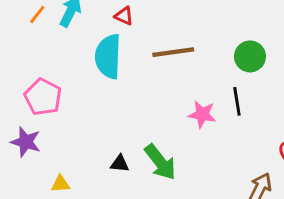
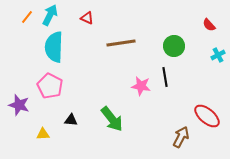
cyan semicircle: (108, 56) -> (54, 47), moved
pink pentagon: (43, 97) -> (50, 86), moved
black triangle: (120, 164) -> (71, 120), moved

